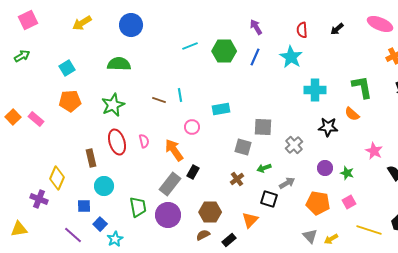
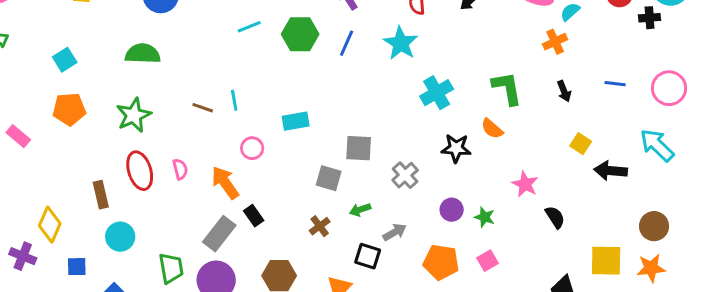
cyan cross: (315, 90) -> (437, 93), turned -30
black rectangle: (193, 172) -> (254, 216), turned -64
blue square: (84, 206) -> (77, 267), moved

